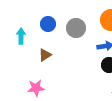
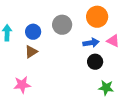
blue circle: (48, 24) -> (33, 32), moved

